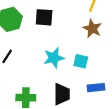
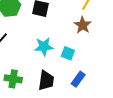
blue rectangle: (96, 88) -> (78, 79), turned -56

